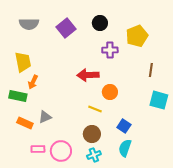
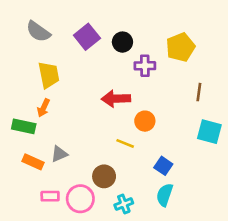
black circle: (100, 23) -> (122, 42), moved
gray semicircle: (29, 24) -> (38, 31), turned 36
yellow trapezoid: (23, 62) -> (49, 75), moved
brown circle: (92, 134) -> (104, 176), moved

